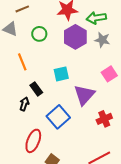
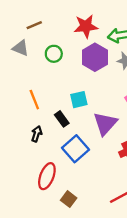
orange line: (22, 62) -> (34, 100), moved
black rectangle: (36, 89) -> (62, 119), moved

